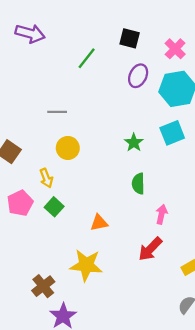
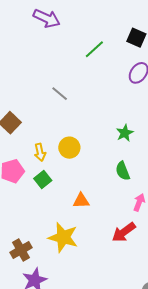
gray line: (57, 112) -> (60, 94), turned 30
yellow circle: (68, 148) -> (69, 148), moved
green semicircle: (138, 184) -> (123, 171), turned -30

